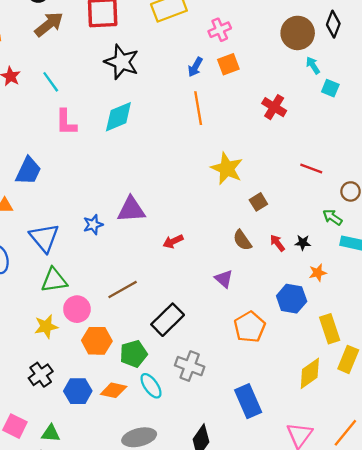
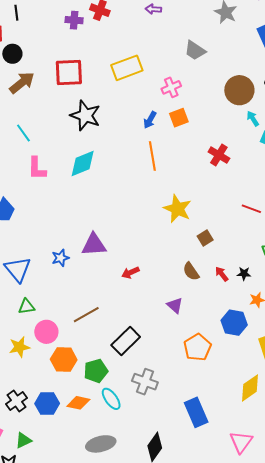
green triangle: (54, 280) -> (26, 307), size x0.7
black cross: (41, 375) -> (16, 401), moved
green triangle: (51, 433) -> (23, 440), turned -30

